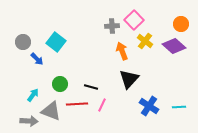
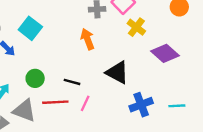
purple diamond: (174, 46) -> (165, 53), moved
orange arrow: (122, 51) -> (87, 39), moved
black triangle: (129, 79) -> (117, 72), turned -45
blue cross: (149, 106) -> (141, 105), turned 36

